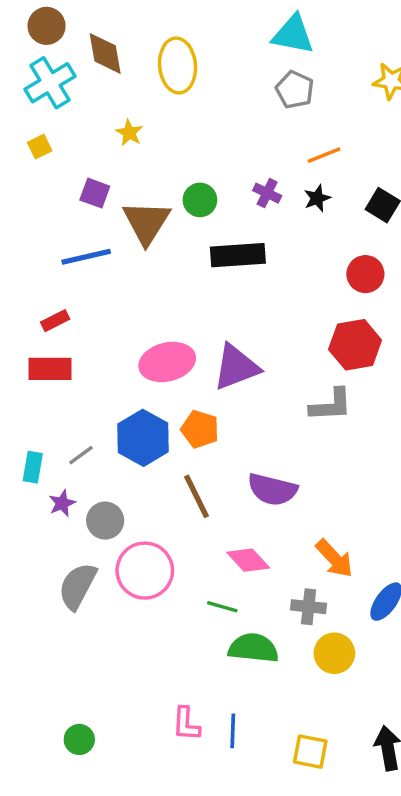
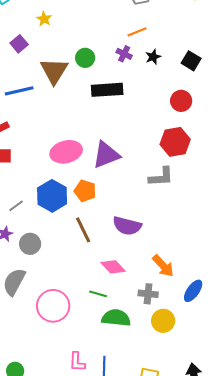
orange line: (324, 155) -> (137, 32), moved
purple square: (95, 193) -> (19, 44), moved, turned 30
pink circle: (145, 571) -> (53, 306), moved

